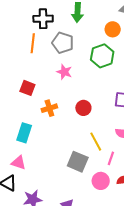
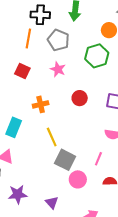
red square: (27, 88) -> (22, 71), moved
red circle: (83, 108) -> (80, 98), moved
yellow line: (96, 142) -> (52, 137), moved
pink circle: (101, 181) -> (78, 179), moved

